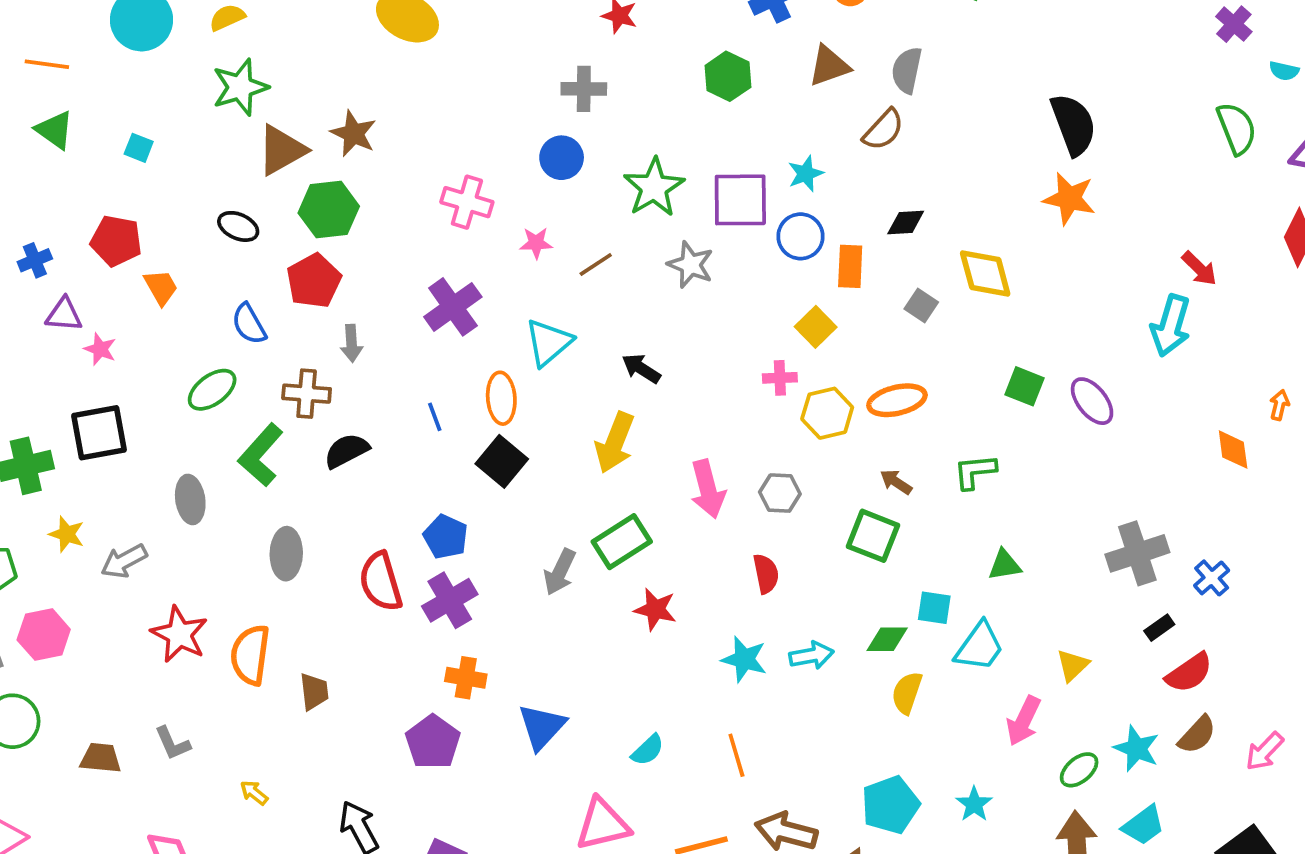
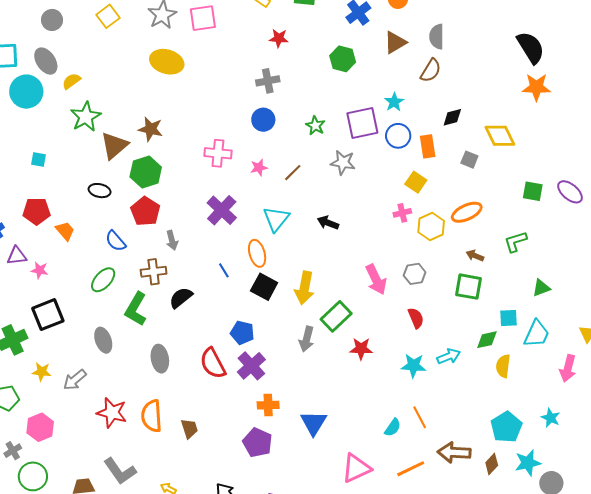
green star: (654, 187) -> (315, 126), size x0.6
yellow arrow: (615, 443) -> (305, 288), moved
gray L-shape: (172, 743) -> (120, 471), size x1.6
cyan semicircle: (648, 750) -> (393, 428), moved

